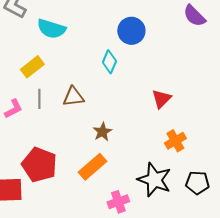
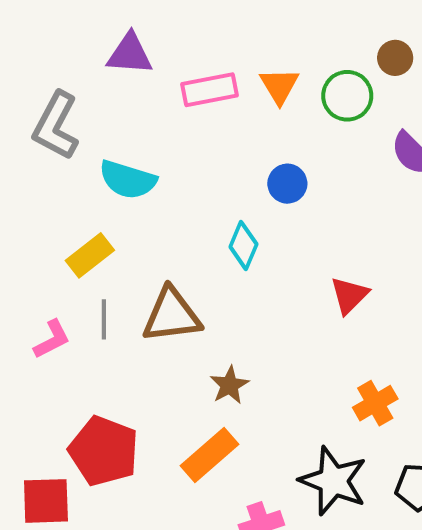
blue circle: (131, 31) -> (287, 184), size x0.7
brown triangle: (73, 97) -> (172, 315), size x1.4
red triangle: (161, 99) -> (349, 295), moved

